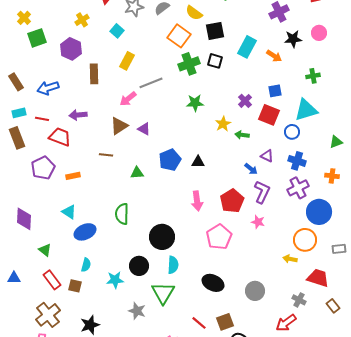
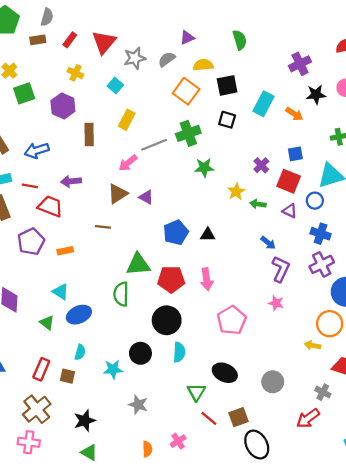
yellow semicircle: (194, 13) -> (203, 65), turned 138
yellow cross: (82, 20) -> (75, 73), turned -32
green cross: (189, 64) -> (188, 133), moved
purple triangle: (267, 156) -> (290, 211), moved
green triangle: (137, 173) -> (138, 264), moved, size x1.6
red pentagon: (232, 201) -> (171, 279), moved, turned 30
green triangle: (45, 250) -> (47, 323), moved
red rectangle: (52, 280) -> (41, 369), turned 60
green triangle: (163, 293) -> (196, 392), moved, size x0.7

